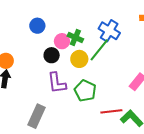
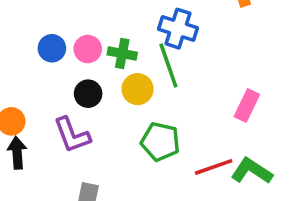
pink circle: (62, 41) -> (88, 49), moved
green line: (99, 50) -> (168, 65), turned -45
purple L-shape: (57, 83) -> (72, 135), moved

